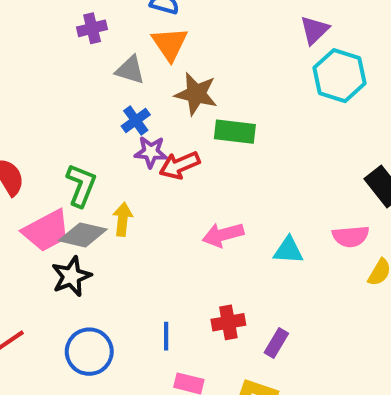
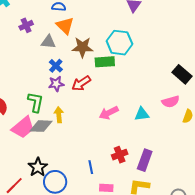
cyan hexagon: (340, 76) -> (119, 43), moved
purple star: (151, 152) -> (56, 84), moved
black star: (71, 276) -> (38, 167), moved
purple rectangle: (276, 343) -> (145, 160), size x1.5

